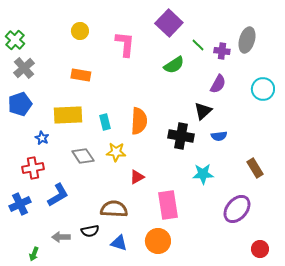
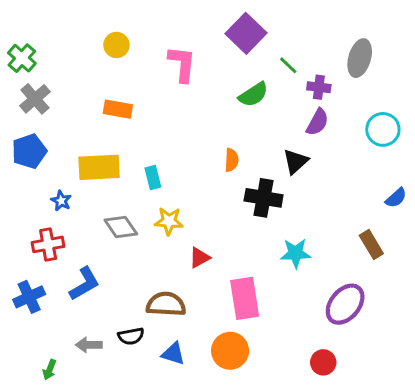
purple cross: (222, 51) -> (319, 87), moved
orange semicircle: (139, 121) -> (232, 160), moved, size x0.6
blue semicircle: (219, 136) -> (396, 198), moved, turned -35
red circle: (260, 249) -> (323, 362), moved

